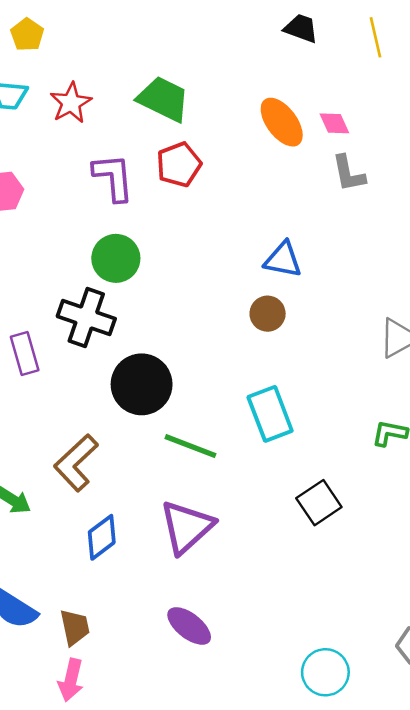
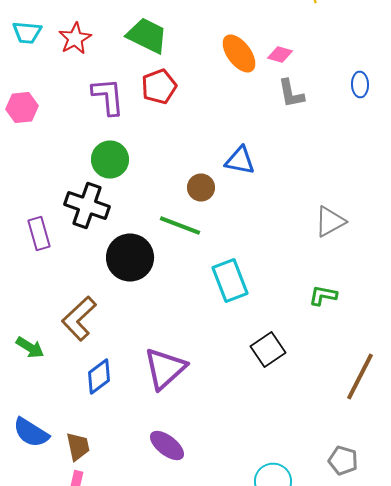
pink diamond: (334, 123) -> (280, 54), turned -50
brown circle: (268, 314) -> (201, 188), moved
green line: (190, 446) -> (180, 226), moved

